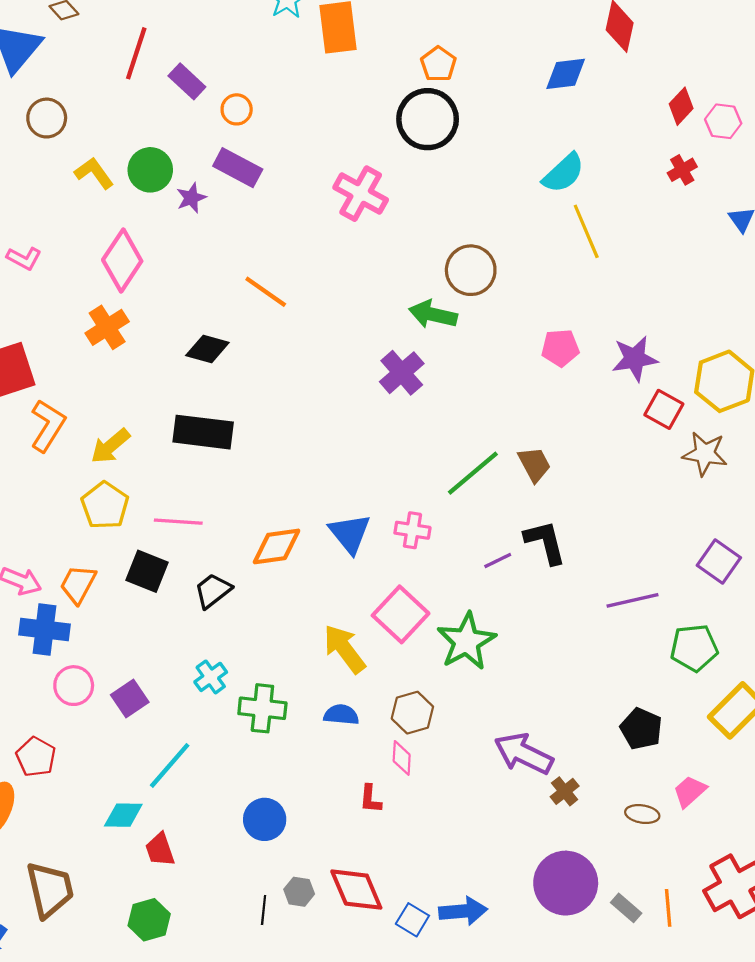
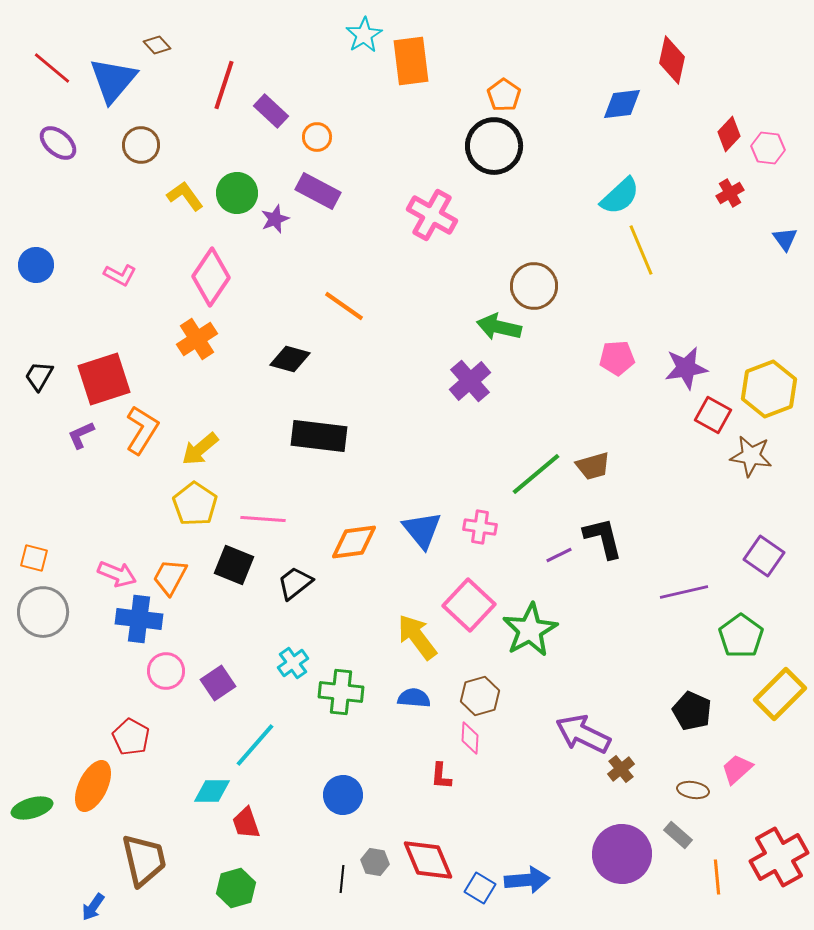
black rectangle: (203, 432) -> (319, 436), moved
brown trapezoid: (534, 464) -> (593, 466), turned 102
green pentagon: (694, 648) -> (741, 636), turned -30
gray rectangle: (626, 908) -> (678, 835), moved

